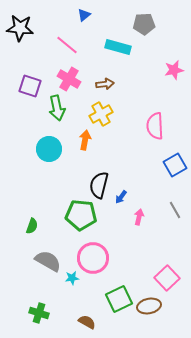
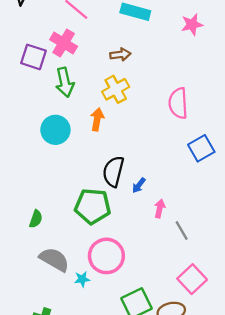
pink star: (174, 70) -> (192, 24), moved
pink cross: (69, 79) -> (64, 43), moved
gray line: (175, 210) -> (182, 230), moved

